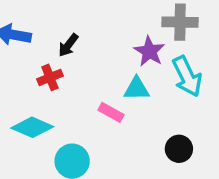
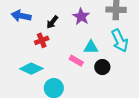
purple star: (149, 51) -> (81, 16), moved
black circle: (179, 149) -> (102, 67), moved

